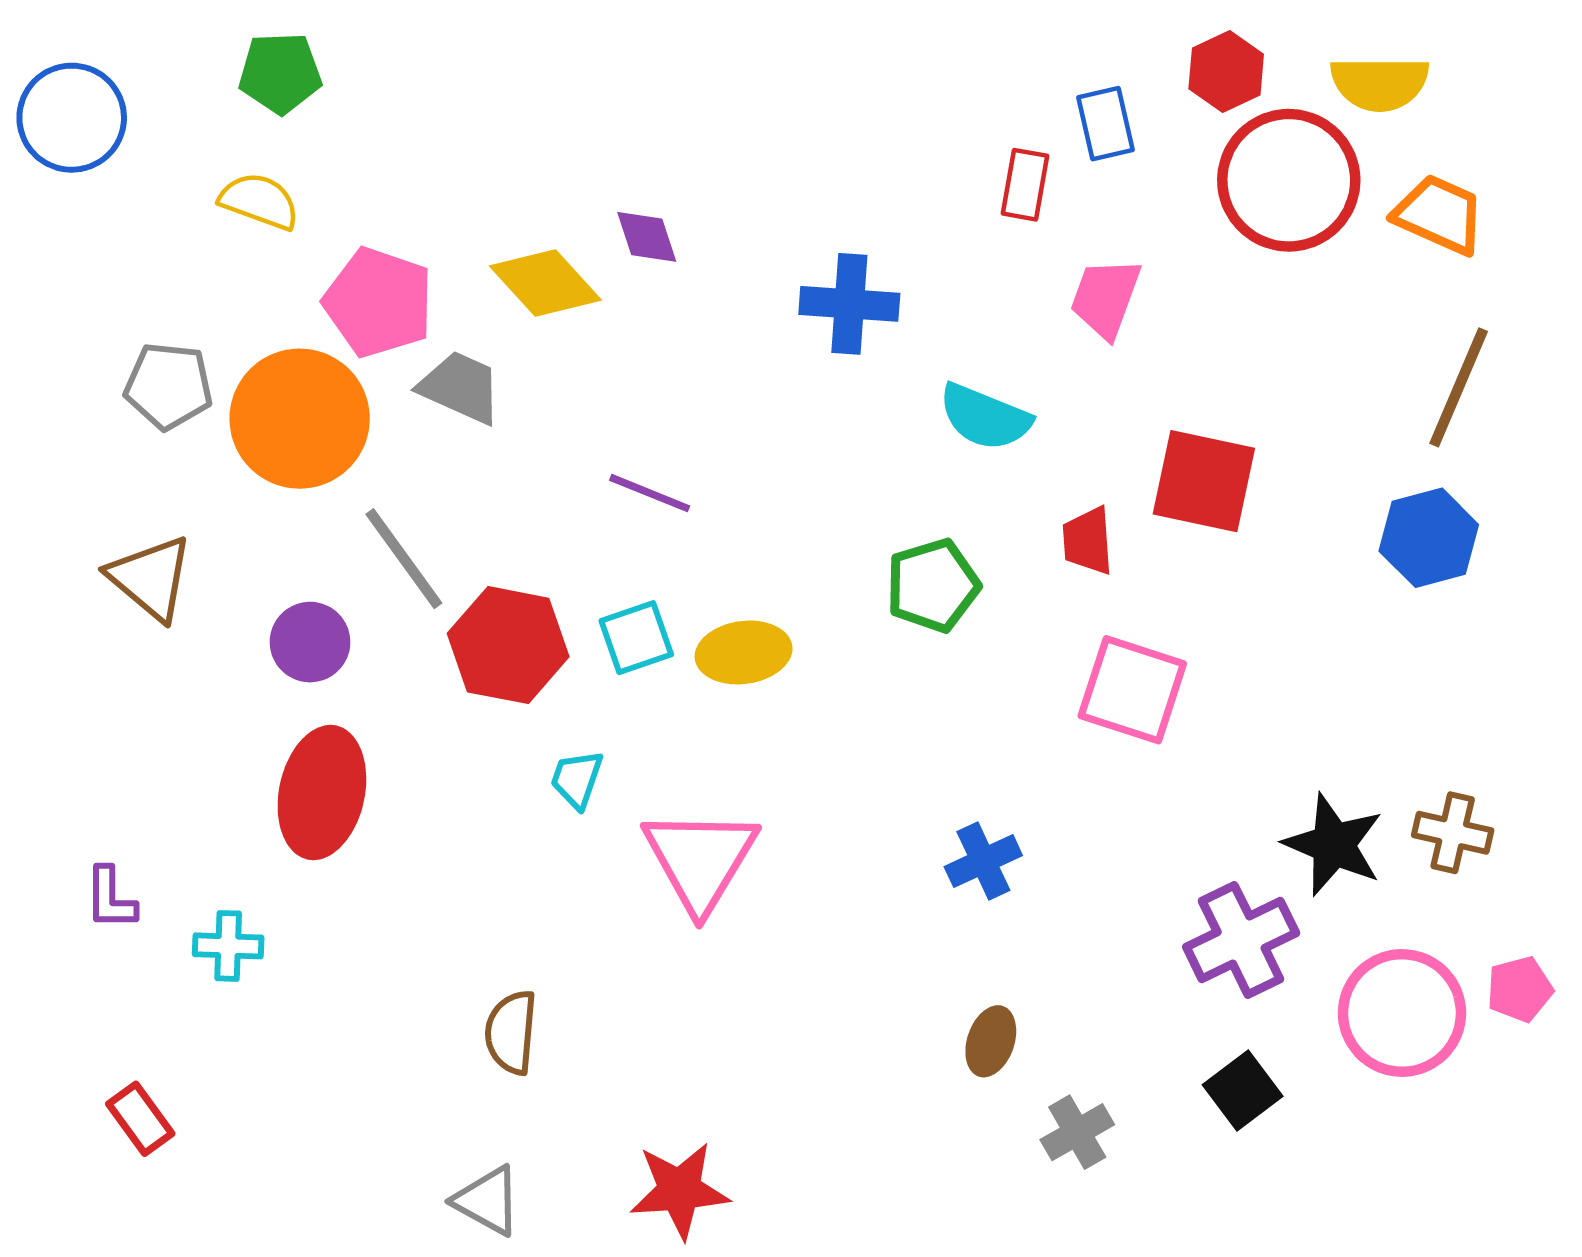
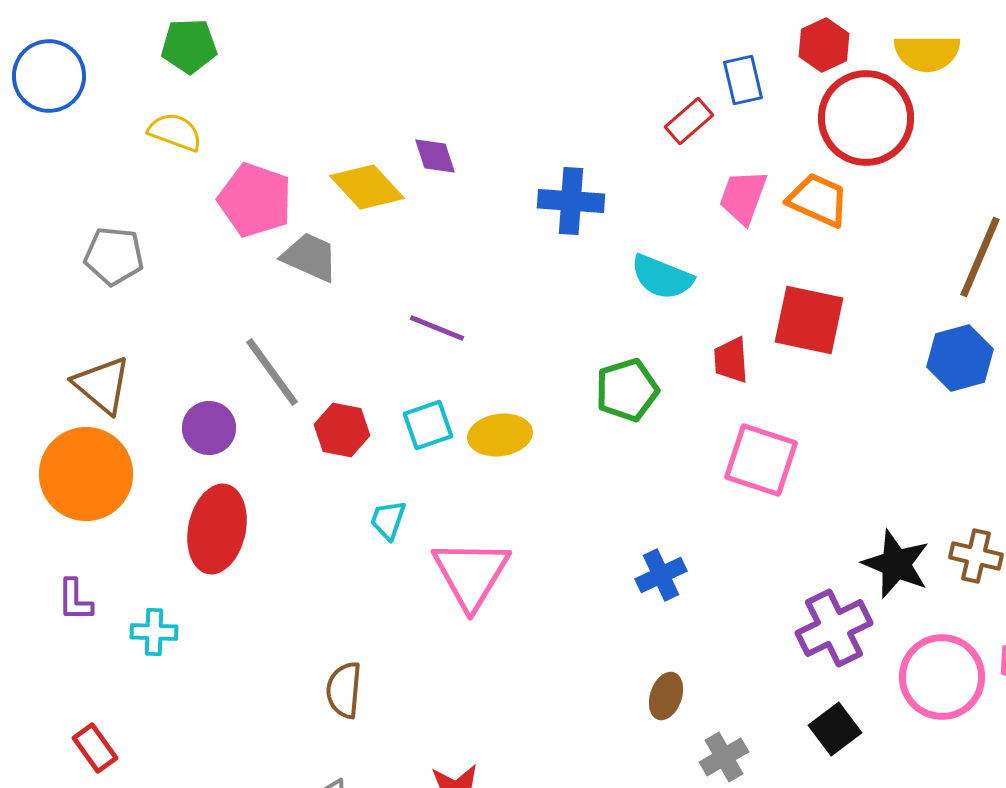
red rectangle: (1025, 185) -> (689, 121), turned 39
orange trapezoid: (1439, 215) -> (818, 200), moved
orange circle: (300, 419) -> (86, 474), moved
red hexagon: (508, 645) -> (342, 430), size x0.7

